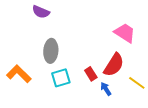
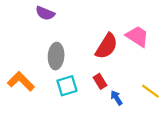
red semicircle: (114, 65) -> (107, 46), moved

